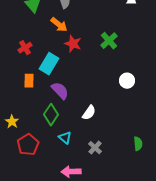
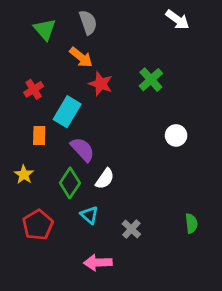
white semicircle: (89, 113) -> (105, 179), moved
yellow star: (12, 122) -> (24, 175), moved

